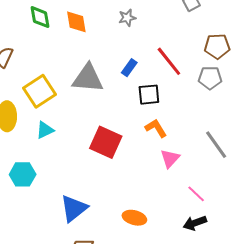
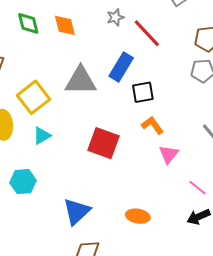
red line: (169, 61) -> (147, 33), moved
blue rectangle: (129, 68) -> (121, 67), size x1.6

